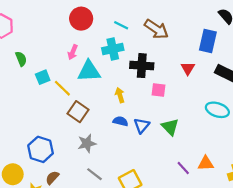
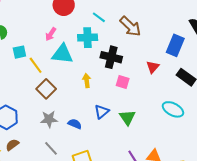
blue semicircle: (120, 121) -> (75, 124), moved

